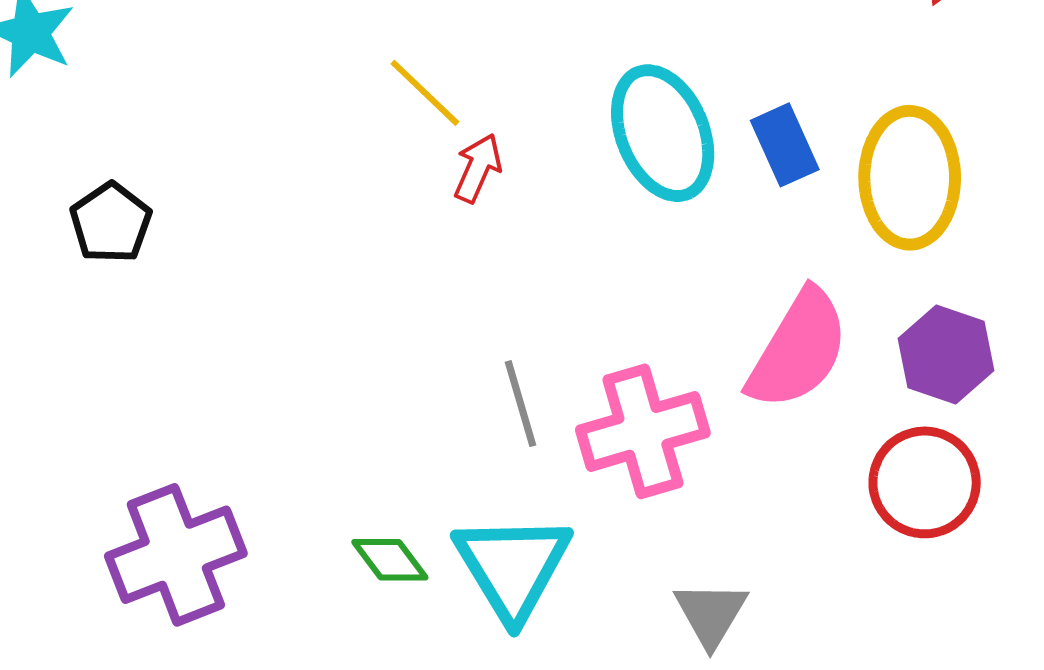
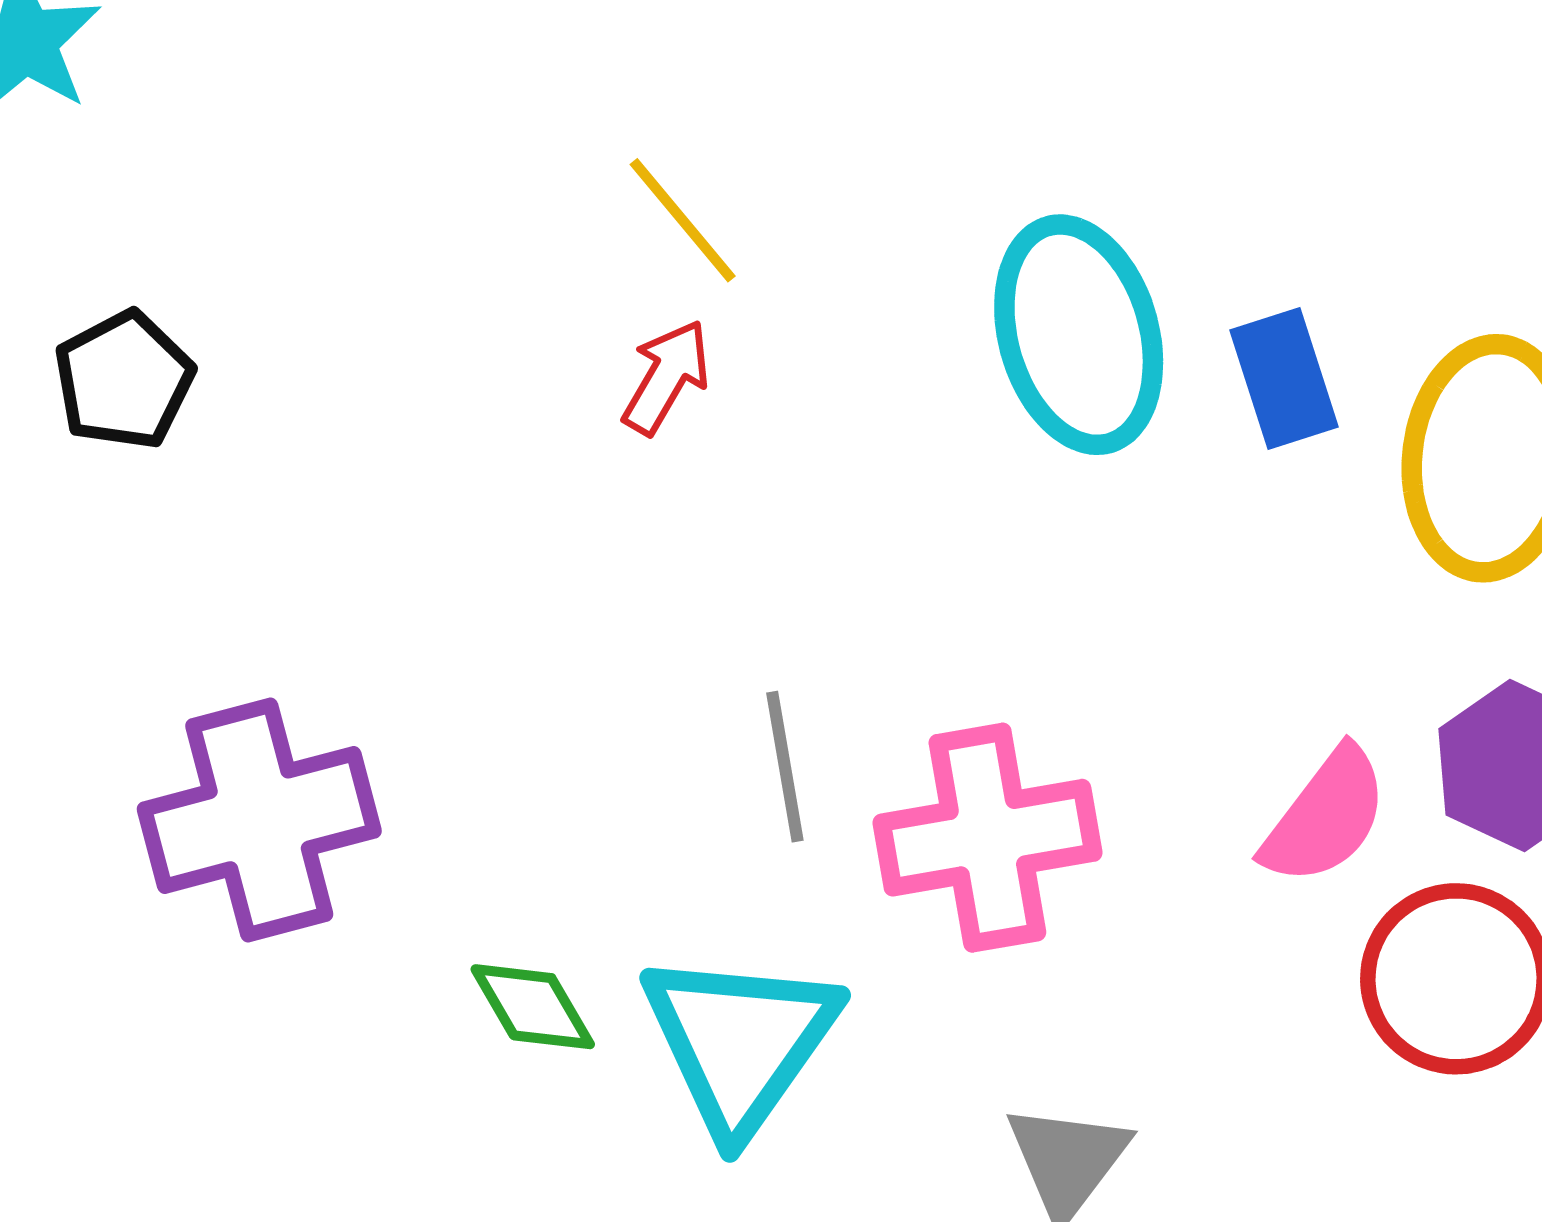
red arrow: (478, 168) -> (666, 377), moved
pink semicircle: (798, 350) -> (1325, 816), moved, size x0.7
purple cross: (176, 555) -> (259, 820), moved

